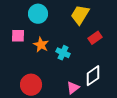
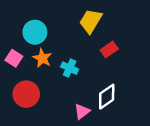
cyan circle: (38, 14) -> (35, 32), moved
pink square: (18, 36) -> (14, 58), moved, turned 32
red circle: (31, 85) -> (26, 94), moved

